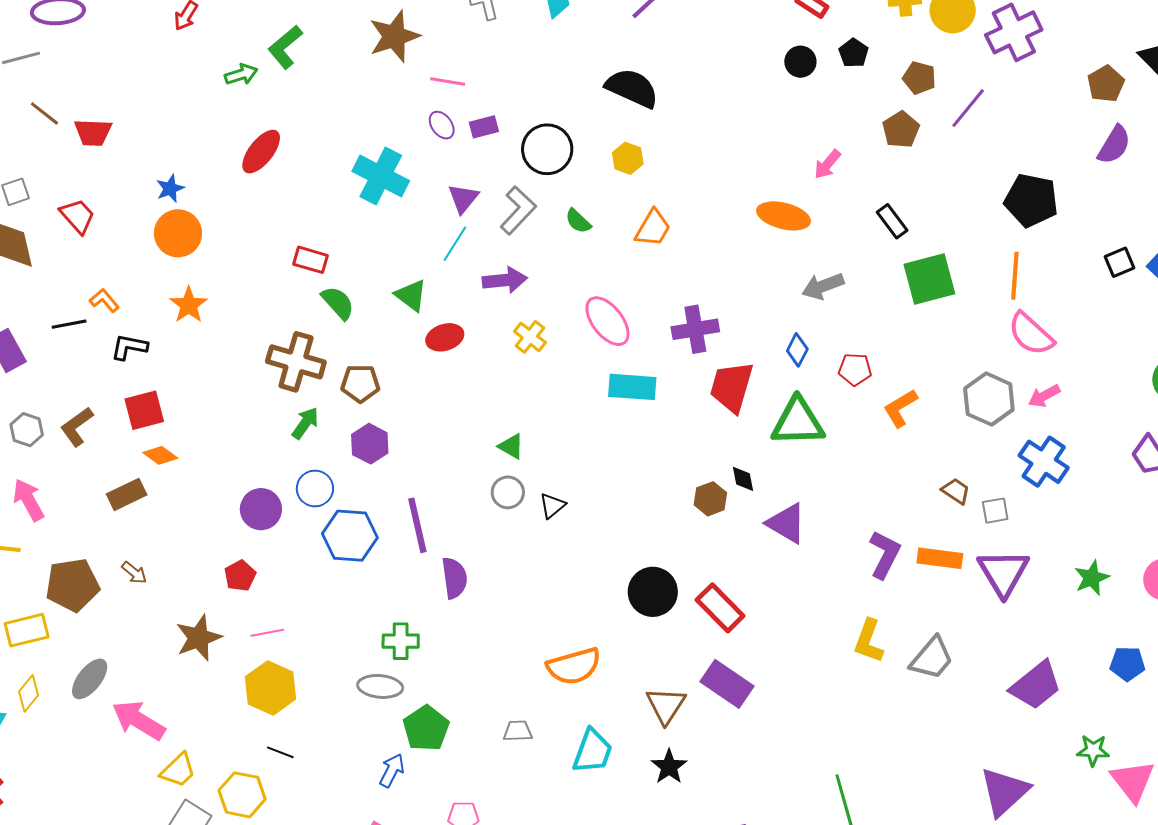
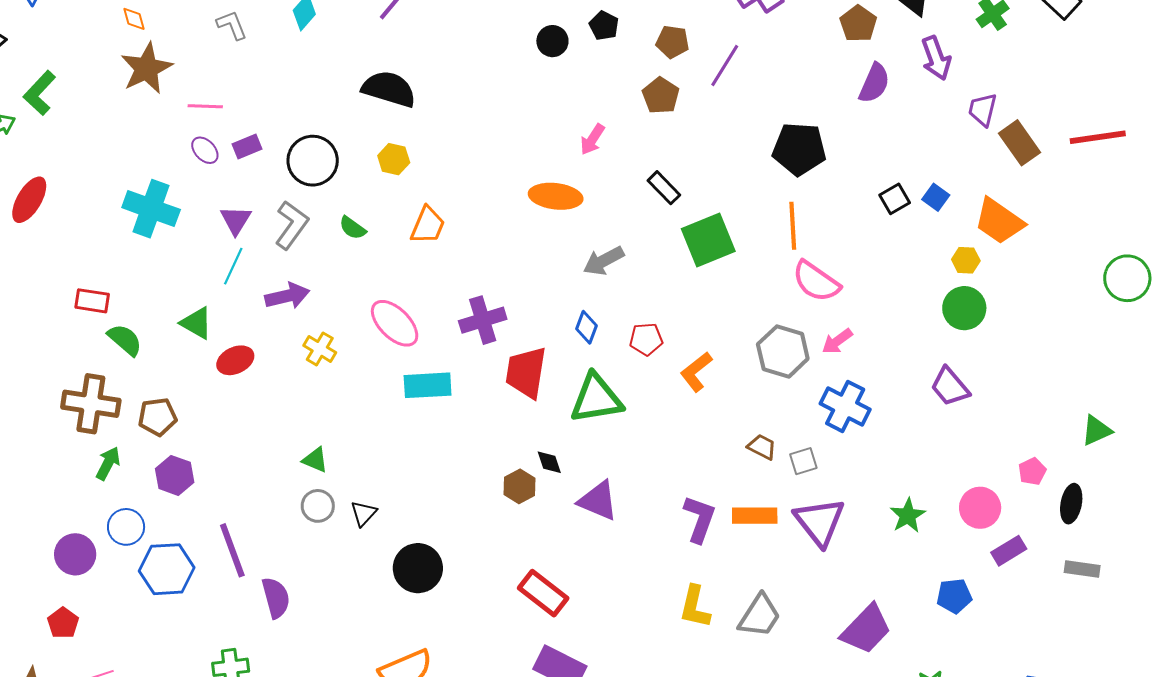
black circle: (653, 592) -> (418, 568), moved

